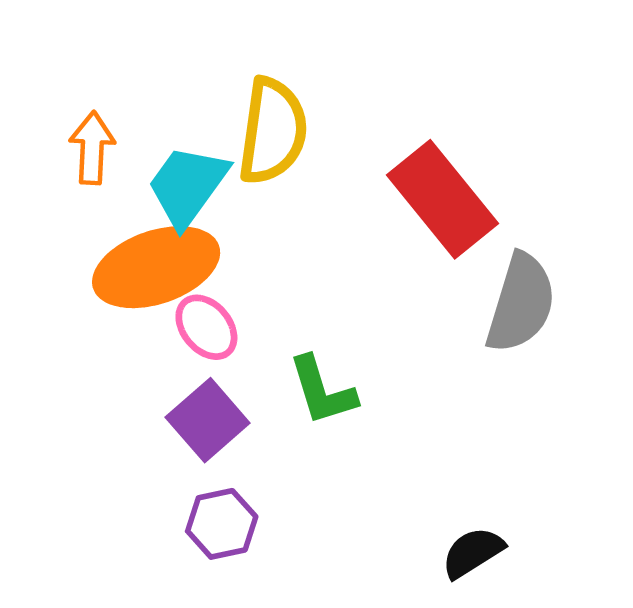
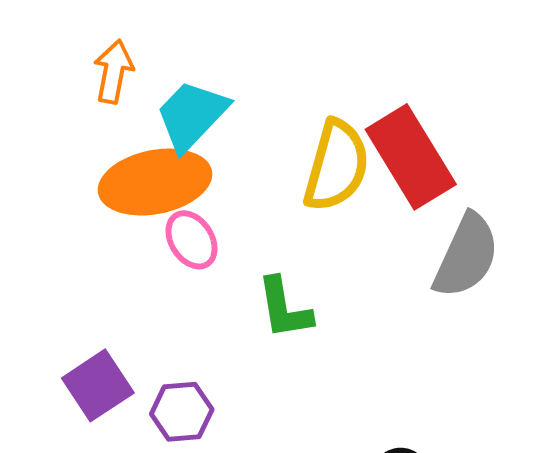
yellow semicircle: (273, 131) -> (336, 166), moved
purple square: (208, 420) -> (98, 385), moved

